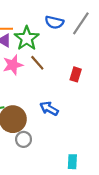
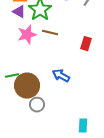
brown line: (37, 63) -> (50, 33), turned -35

